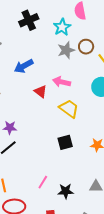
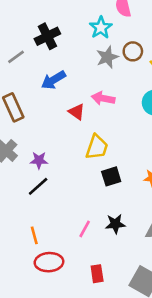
black cross: (29, 20) -> (47, 36), moved
yellow trapezoid: (69, 109) -> (97, 147), moved, turned 75
black star: (66, 191) -> (115, 224), moved

